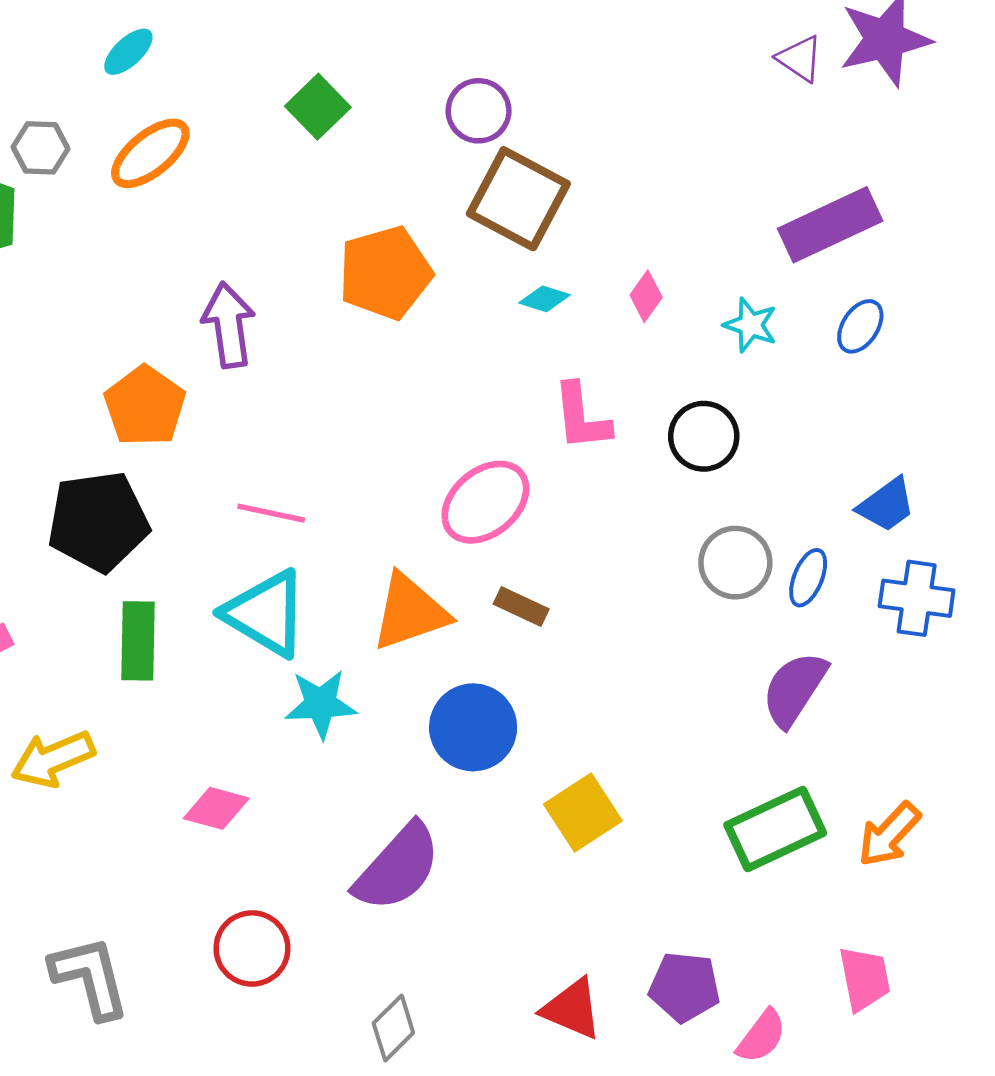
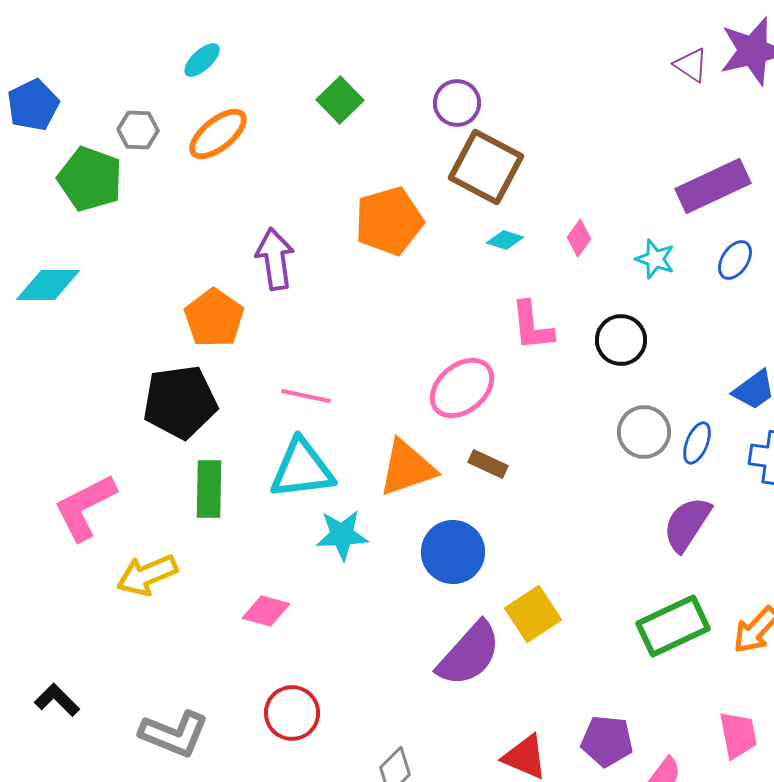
cyan triangle: (266, 613) -> (302, 469), turned -38
purple semicircle: (398, 867) -> (469, 654), moved
gray L-shape: (90, 977) -> (174, 734), turned 126

